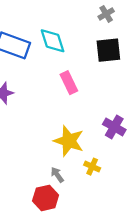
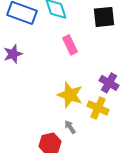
yellow cross: (92, 167) -> (98, 108), moved, size x1.5
gray arrow: (57, 175) -> (70, 127), moved

